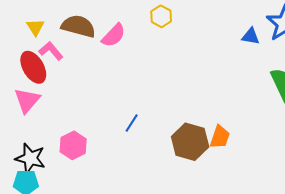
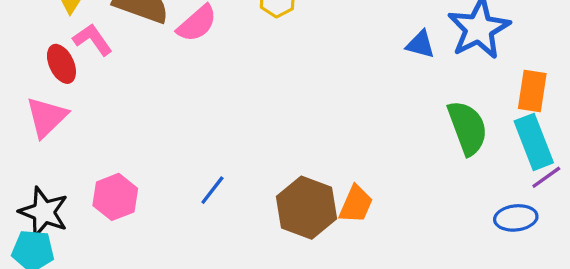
red ellipse: (33, 67) -> (61, 64), size x0.7
blue line: (132, 123) -> (212, 190), moved

